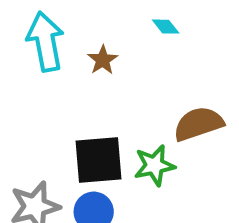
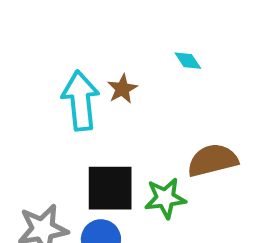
cyan arrow: (46, 42) -> (81, 101), moved

